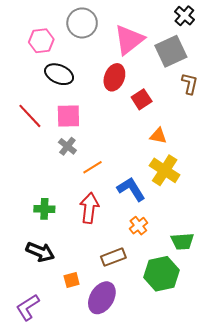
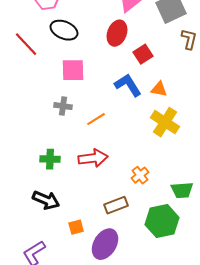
red line: (30, 116) -> (26, 44), moved
gray cross: (67, 146) -> (63, 106), moved, turned -30
blue L-shape: (131, 189) -> (128, 85), moved
red arrow: (89, 208) -> (93, 158), turned 76

